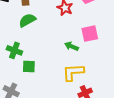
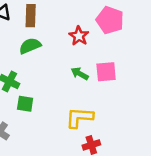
green arrow: (71, 46) -> (80, 74), moved

